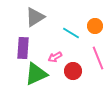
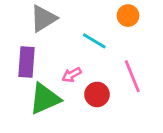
orange circle: (95, 26) -> (128, 16), moved

